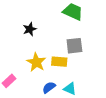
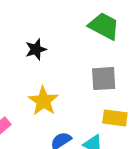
yellow rectangle: (59, 62) -> (115, 118), moved

